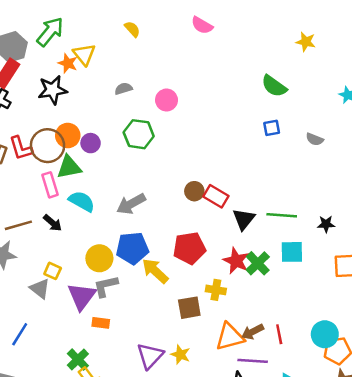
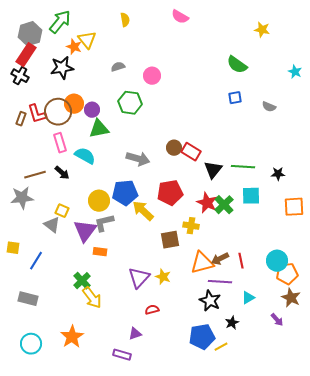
yellow semicircle: (132, 29) -> (125, 20), turned 32
green triangle: (69, 167) -> (99, 129), moved
gray arrow: (131, 204) -> (138, 159), moved, turned -135

